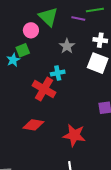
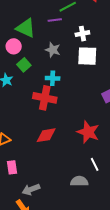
green square: (23, 50) -> (24, 65), moved
cyan cross: (58, 73) -> (53, 78), turned 32
red star: (74, 135) -> (88, 132), turned 30

